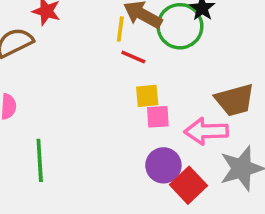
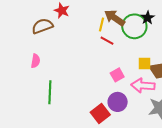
yellow square: (147, 96) -> (144, 64), moved
pink square: (158, 117) -> (117, 75), turned -32
red square: (189, 185) -> (100, 114), moved

